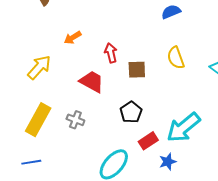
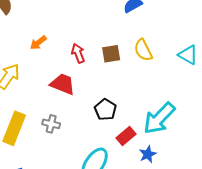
brown square: (137, 70) -> (111, 54), moved

